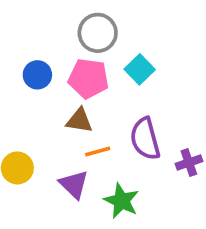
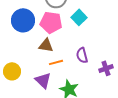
blue circle: (37, 75) -> (23, 20), size x1.5
purple semicircle: (145, 139) -> (82, 55), size x0.7

